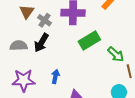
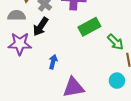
gray semicircle: (19, 46) -> (17, 15), moved
purple star: (24, 80) -> (20, 44), moved

